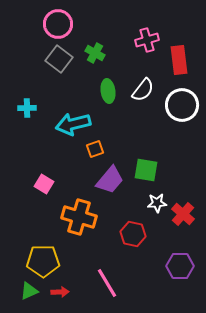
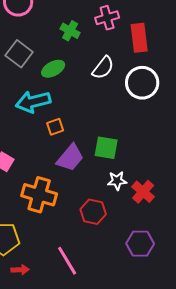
green cross: (95, 53) -> (70, 31), moved
gray square: (59, 59) -> (19, 54), moved
green ellipse: (108, 91) -> (53, 69), moved, turned 70

